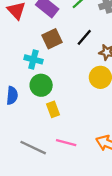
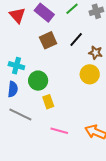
cyan cross: (33, 59) -> (16, 66), moved
gray line: (33, 148) -> (20, 115), moved

